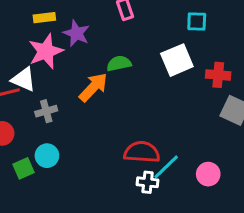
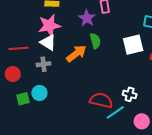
purple star: (76, 33) -> (87, 18), moved
green semicircle: (119, 63) -> (95, 41), turned 77
white triangle: (24, 79) -> (48, 42), moved
white cross: (148, 182) -> (130, 94), moved

